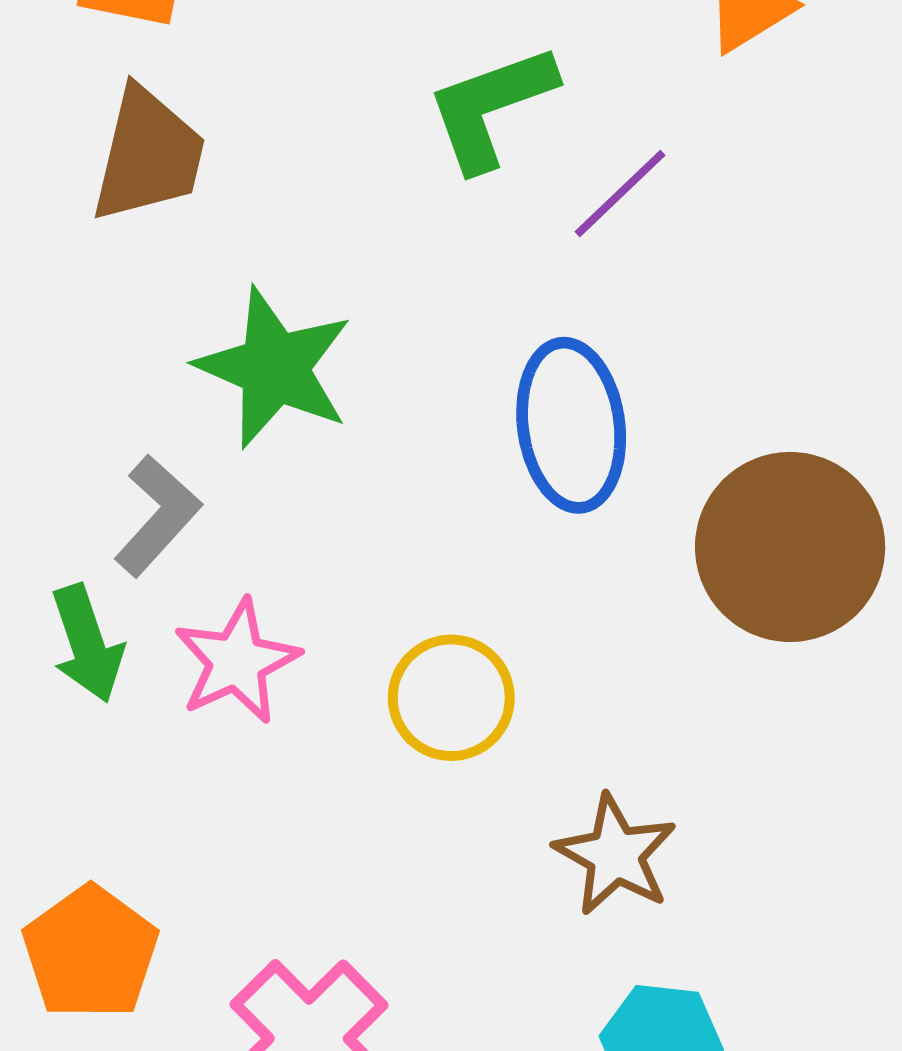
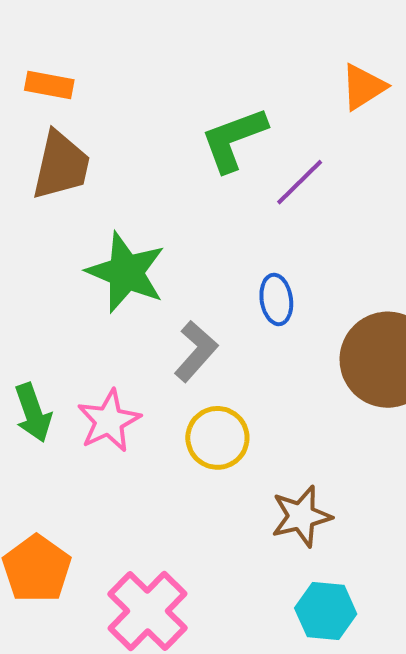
blue ellipse: (571, 425) -> (276, 299), size x0.6
gray L-shape: (158, 516) -> (196, 351), moved
brown star: (615, 855) -> (301, 516), turned 30

